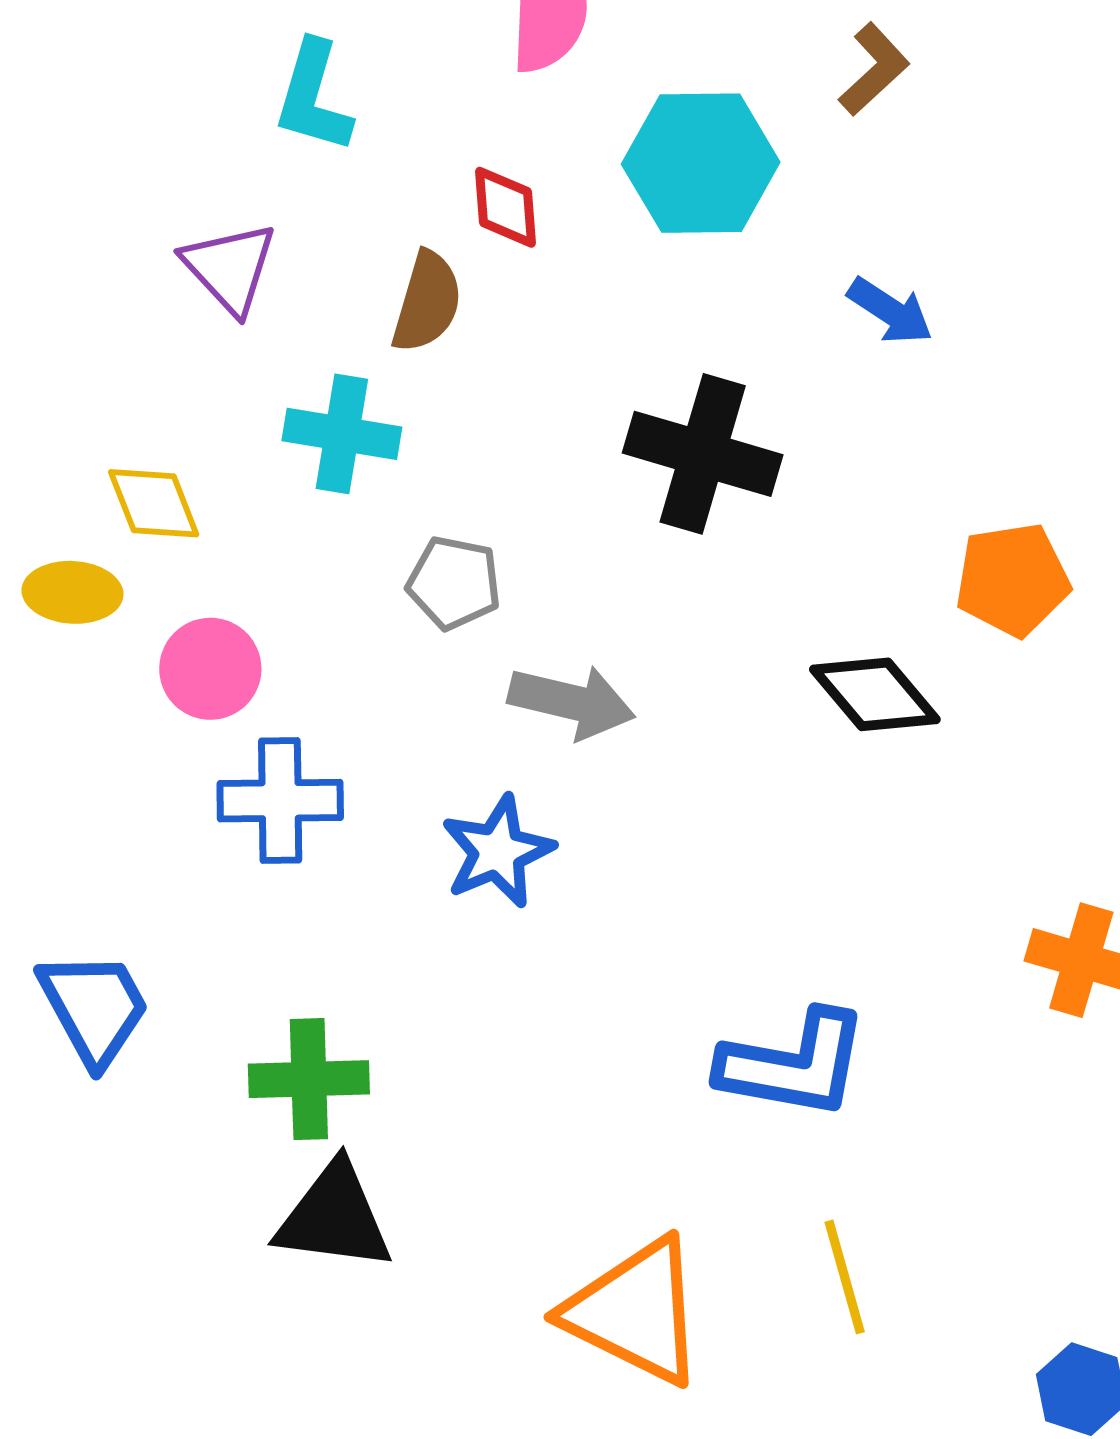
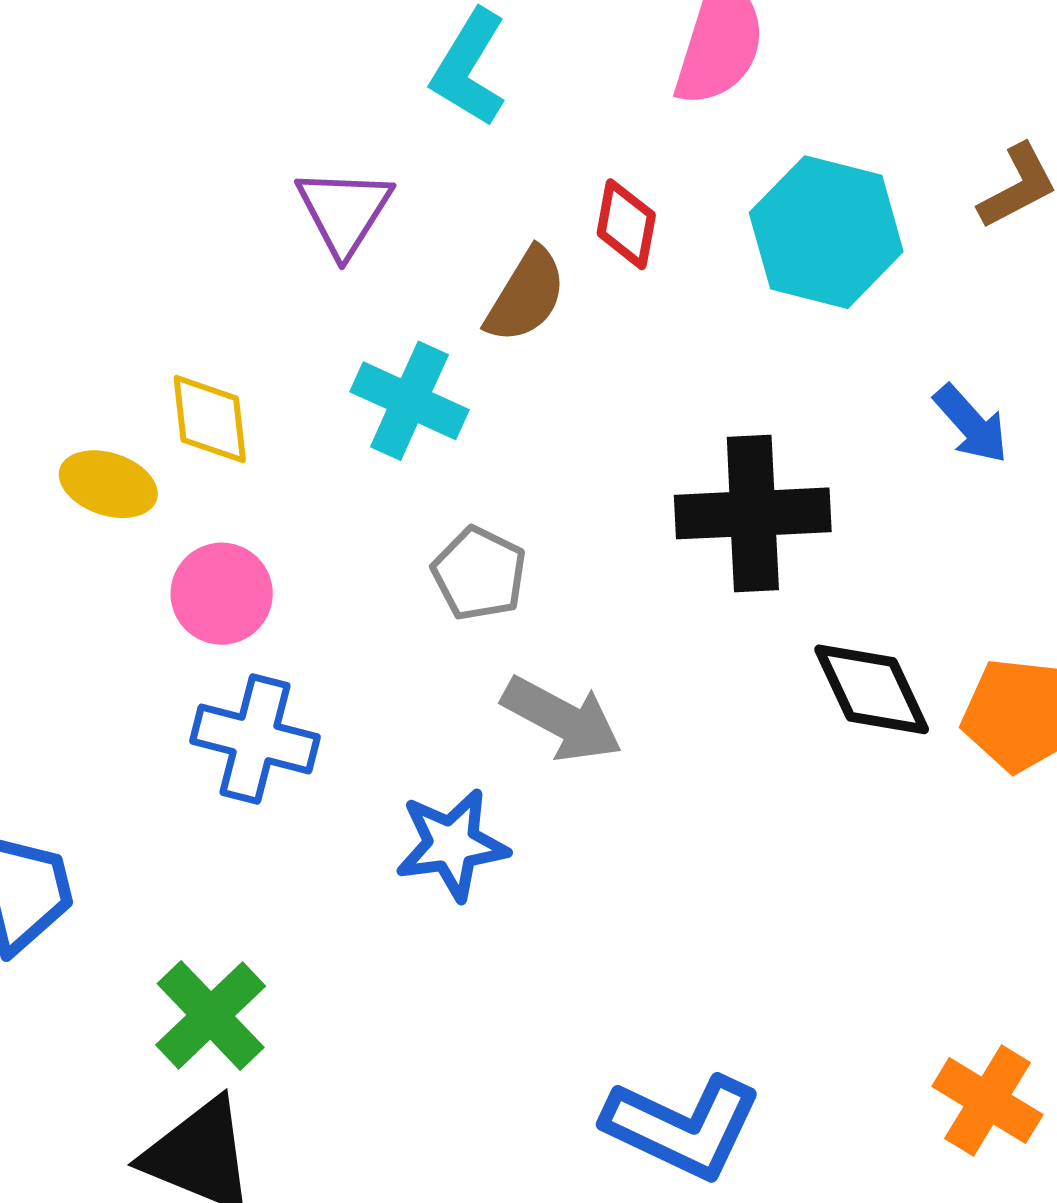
black cross: (703, 454) -> (753, 513), turned -34
black diamond: (875, 694) -> (872, 689), moved
green cross: (309, 1079) -> (211, 1015), turned 33

